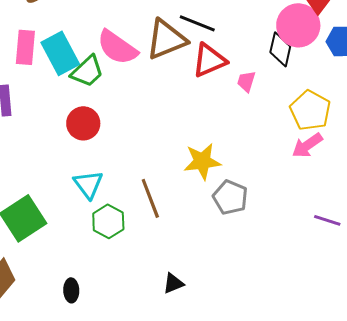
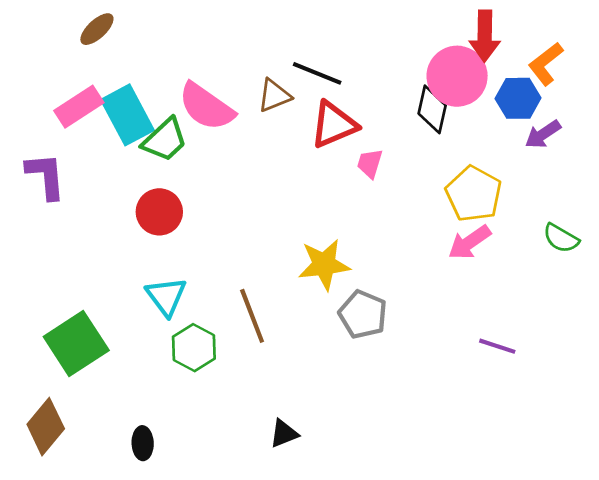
brown triangle: (166, 39) -> (274, 96), size x0.6
pink rectangle: (25, 47) -> (79, 107), turned 52
pink trapezoid: (246, 81) -> (370, 163), moved

